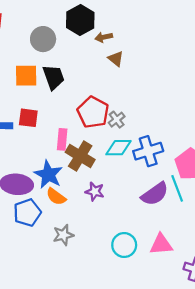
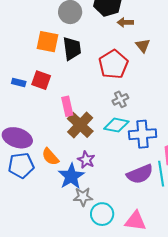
brown triangle: (116, 59) -> (143, 46), moved
red pentagon: (93, 112) -> (113, 64), moved
pink rectangle: (62, 139) -> (67, 106), turned -30
blue star: (48, 175) -> (71, 176), moved
gray star: (63, 235) -> (83, 197), moved

